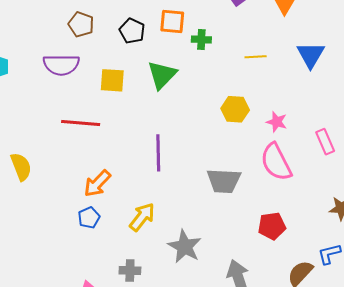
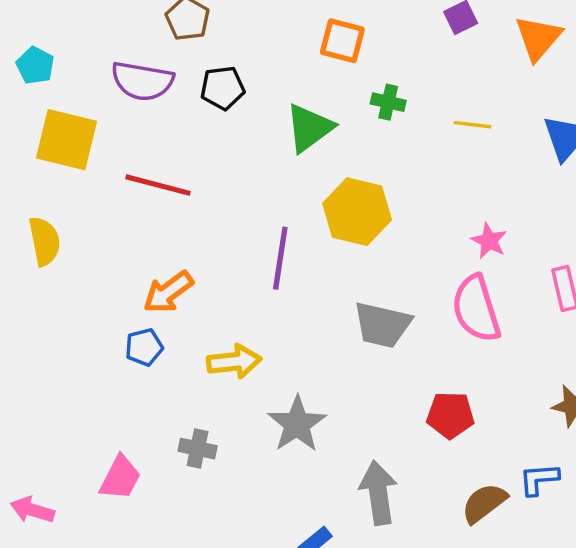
black pentagon: (132, 31) -> (223, 88), moved, turned 30
green cross: (201, 39) -> (388, 102), moved
yellow square: (112, 80) -> (66, 140), moved, size x1.4
yellow hexagon: (235, 109) -> (357, 212), moved, size x1.4
yellow arrow: (142, 217) -> (234, 362), turned 36

